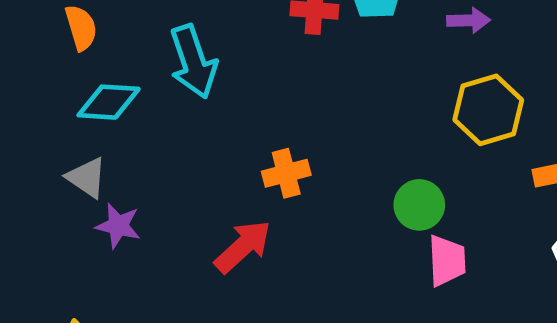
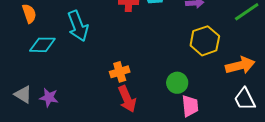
gray triangle: (87, 178) -> (23, 95), moved
red arrow: (243, 247) -> (127, 99), moved, turned 112

